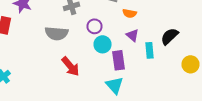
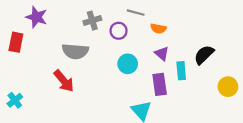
purple circle: (94, 26) -> (119, 31), moved
purple rectangle: (118, 60) -> (160, 84), moved
red arrow: (70, 66) -> (64, 81), moved

